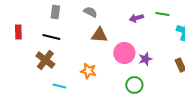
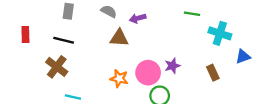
purple arrow: (136, 18) -> (138, 18), moved
pink circle: (124, 53) -> (148, 73), moved
orange star: (88, 71) -> (119, 78), moved

